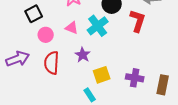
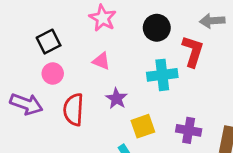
cyan cross: (98, 26) -> (162, 75), moved, turned 30
pink circle: (46, 35) -> (53, 74), moved
purple arrow: (18, 59) -> (26, 104), turned 40

